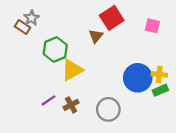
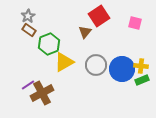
brown rectangle: (22, 27) -> (29, 30), moved
purple line: (48, 100) -> (28, 85), moved
brown cross: (71, 105) -> (42, 93), moved, size x1.6
gray circle: (108, 109) -> (96, 65), moved

